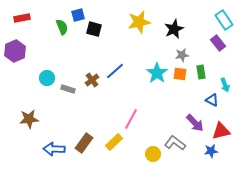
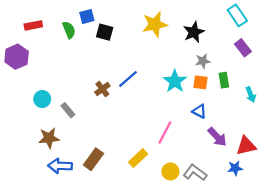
red rectangle: (22, 18) -> (33, 25), moved
cyan rectangle: (224, 20) -> (237, 15), moved
cyan circle: (47, 78) -> (42, 99), moved
gray rectangle: (68, 89) -> (68, 110), moved, turned 32
blue triangle: (212, 100) -> (199, 111), moved
brown star: (29, 119) -> (49, 138), moved
pink line: (131, 119) -> (165, 132), moved
yellow rectangle: (114, 142) -> (138, 158), moved
gray L-shape: (175, 143) -> (195, 173), moved

